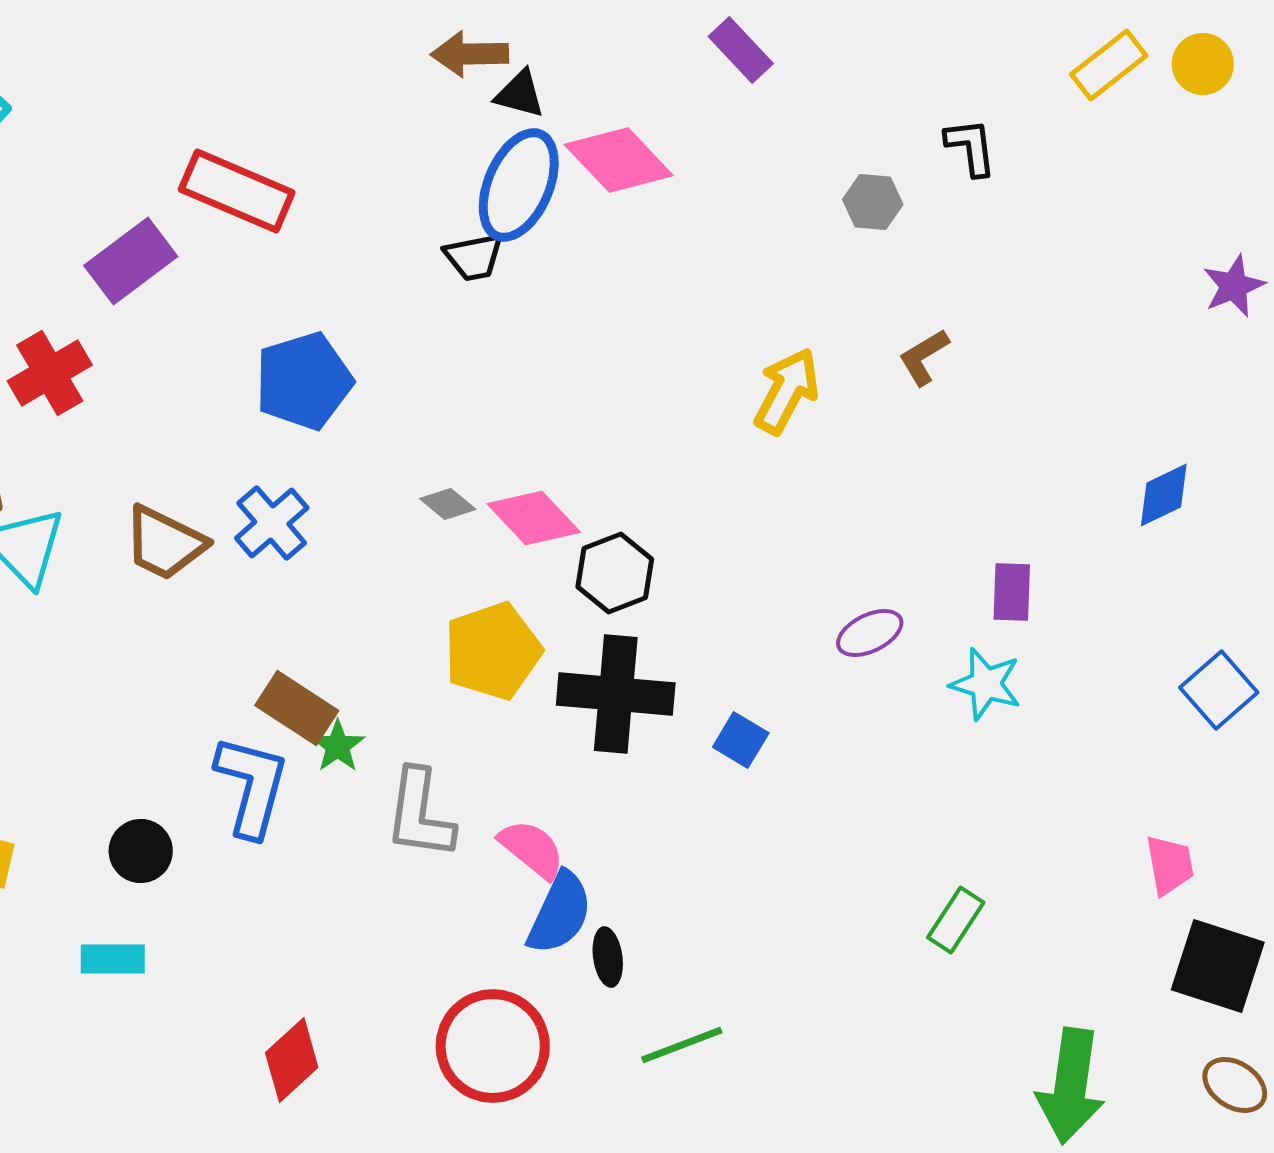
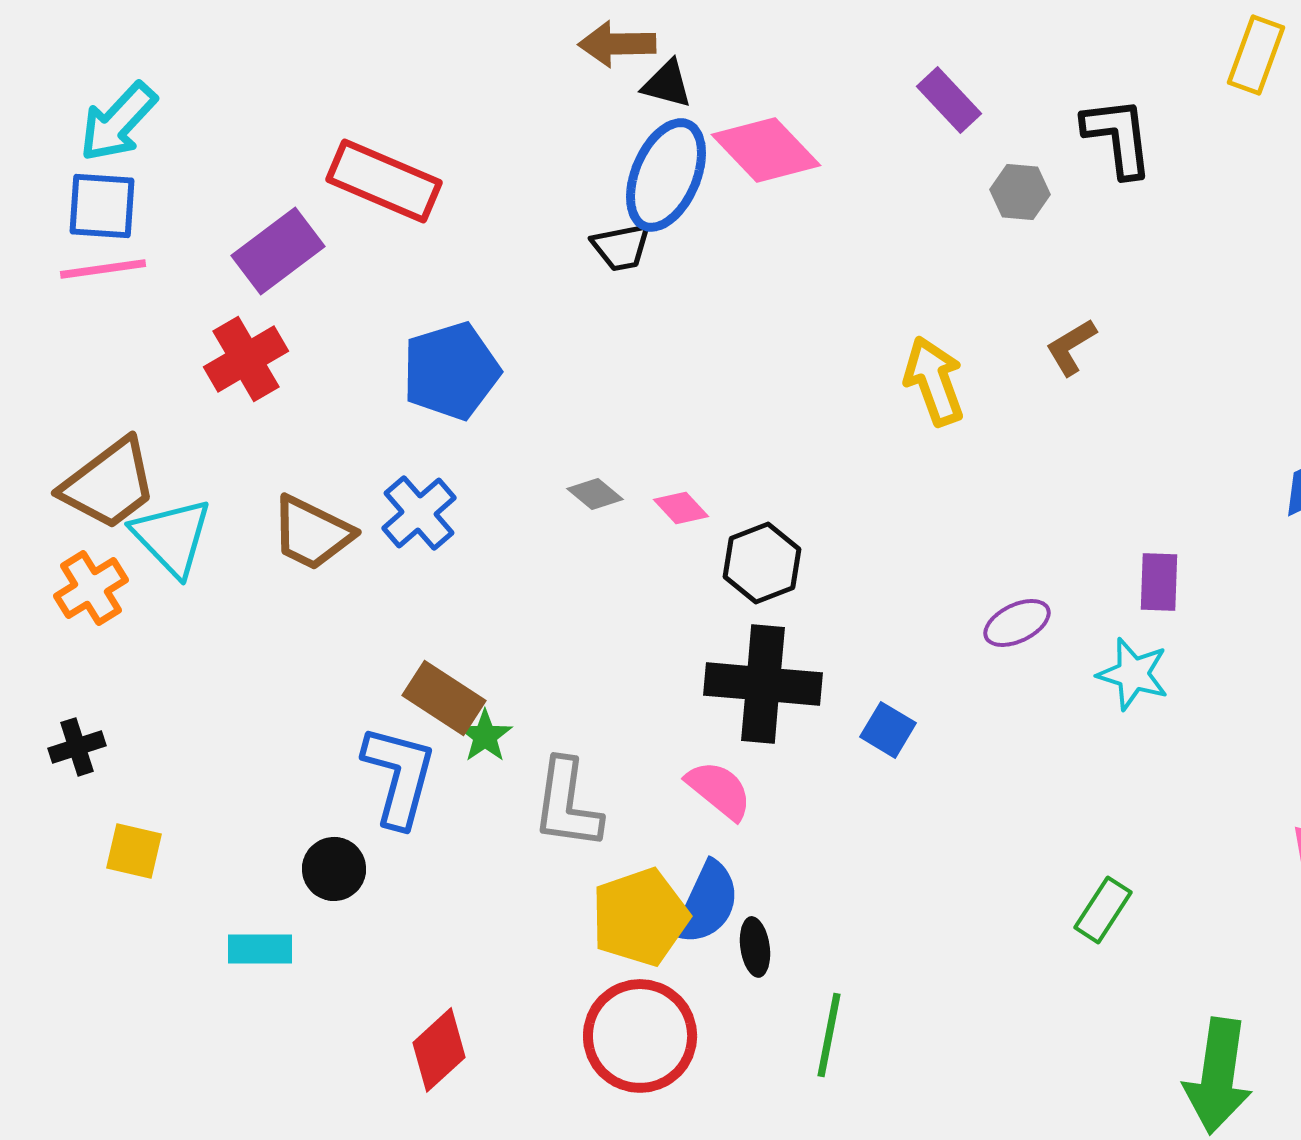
purple rectangle: (741, 50) -> (949, 100), moved
yellow rectangle: (1109, 65) -> (1256, 55), turned -32
black L-shape: (971, 147) -> (1118, 137), size x1.4
red cross: (50, 373) -> (246, 359), moved
yellow arrow: (787, 391) -> (934, 381), turned -48
pink diamond: (534, 518) -> (681, 508), size x0.6
yellow pentagon: (493, 651) -> (640, 917), moved
pink semicircle: (532, 849) -> (719, 790), moved
black circle: (141, 851) -> (334, 869), moved
green line: (682, 1045) -> (829, 1035), turned -58

